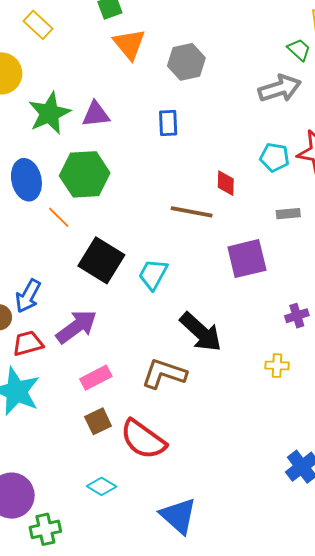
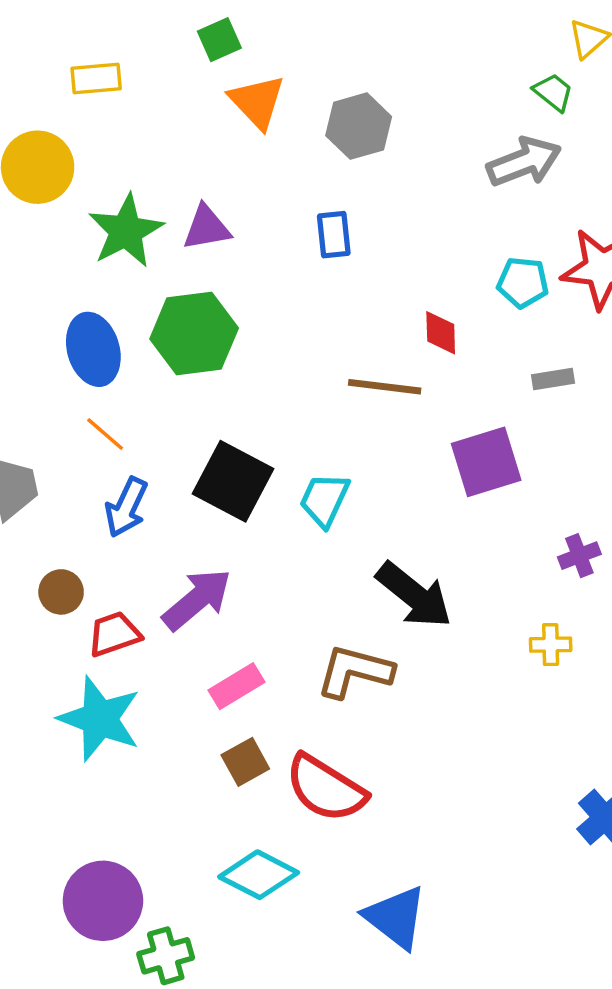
yellow rectangle: (38, 25) -> (96, 78), turned -44
orange line: (59, 217) -> (105, 434), moved
blue arrow: (28, 296) -> (126, 507), moved
cyan diamond: (102, 486) -> (259, 875), size x1.5

